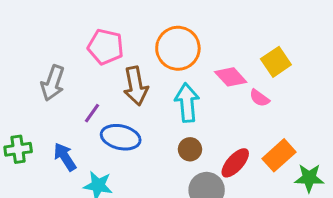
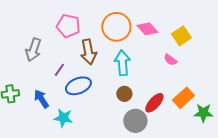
pink diamond: (231, 77) -> (147, 29), moved
blue ellipse: (121, 137) -> (78, 86), turned -35

